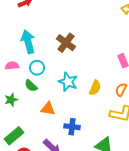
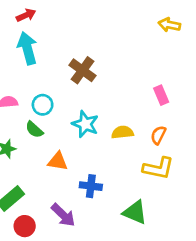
cyan arrow: (28, 42) -> (27, 48), moved
yellow semicircle: (95, 88) -> (122, 132), turned -119

